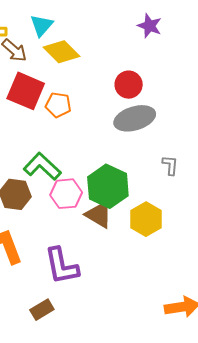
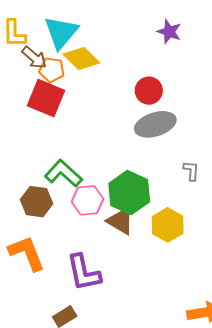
cyan triangle: (42, 25) -> (61, 32), size x1.5
orange pentagon: (58, 105) -> (52, 70), moved

